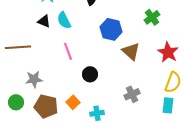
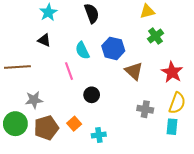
cyan semicircle: (64, 20) -> (82, 50), moved
gray cross: (132, 94) -> (145, 109), moved, turned 35
green circle: (16, 102) -> (15, 124), size x1.5
brown pentagon: (46, 106) -> (46, 128), turned -30

